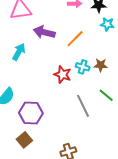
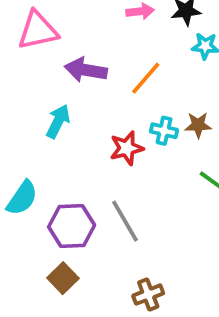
cyan arrow: (19, 52) -> (58, 121), moved
red star: (62, 75) -> (127, 148), turned -30
gray line: (83, 106) -> (125, 221), moved

